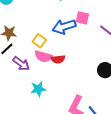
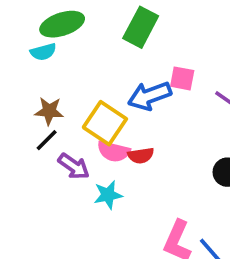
yellow square: (39, 41) -> (105, 123), size x1.6
cyan star: (38, 89) -> (108, 195), moved

